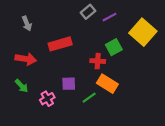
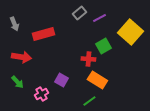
gray arrow: (27, 24) -> (14, 24), moved
red rectangle: (60, 44) -> (43, 34), moved
purple square: (69, 84) -> (61, 80), turned 32
green line: (89, 98) -> (89, 101), moved

